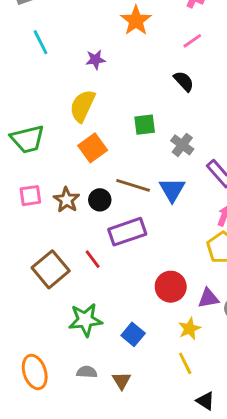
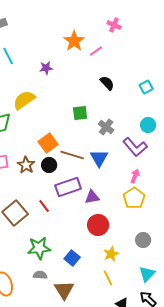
pink line: (192, 41) -> (96, 51), moved
yellow semicircle: (82, 106) -> (24, 100), moved, turned 30
orange square: (93, 148) -> (48, 143), moved
purple triangle: (208, 298) -> (92, 197), moved
gray semicircle: (87, 372) -> (40, 275), moved
brown triangle: (121, 381) -> (64, 290), size x1.5

